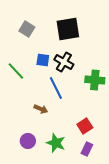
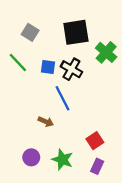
green line: (16, 71) -> (18, 62), moved
green cross: (95, 80) -> (106, 52), moved, turned 36

